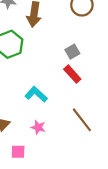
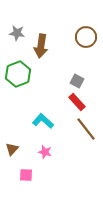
gray square: (72, 52) -> (77, 81), turned -32
brown line: (82, 120) -> (86, 129), moved

